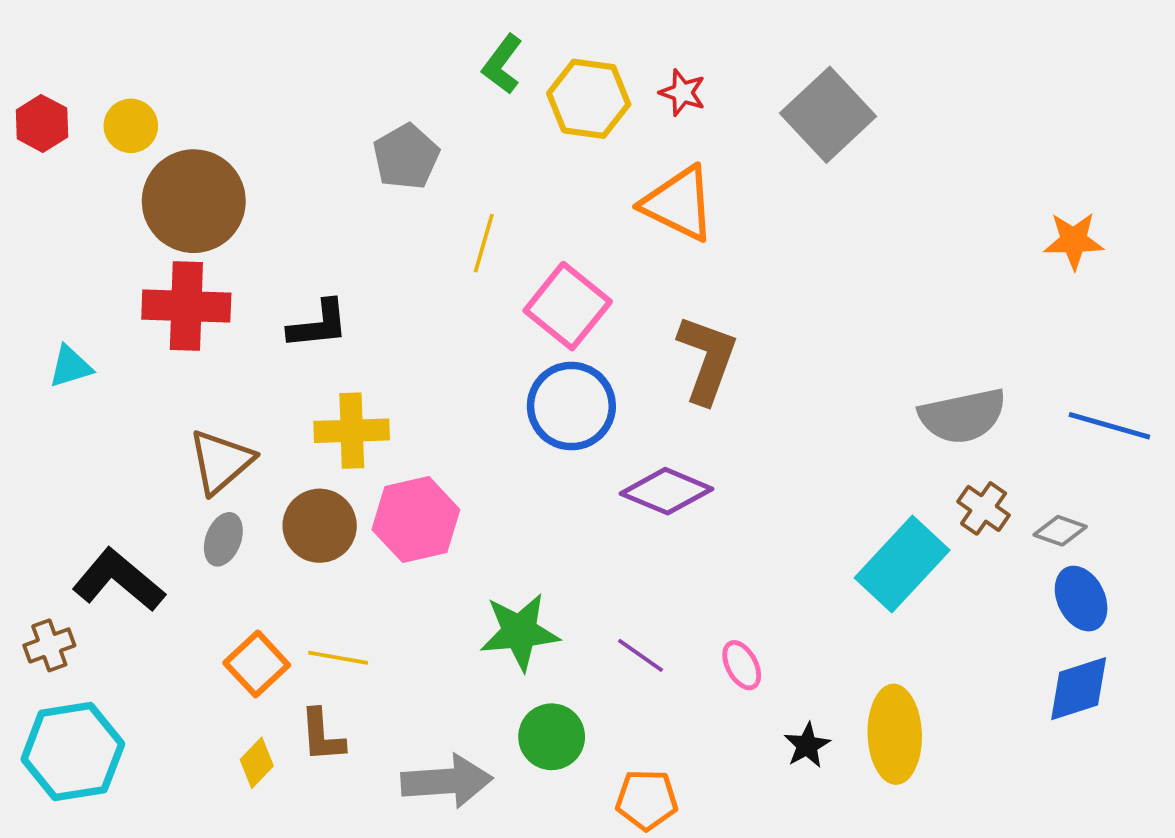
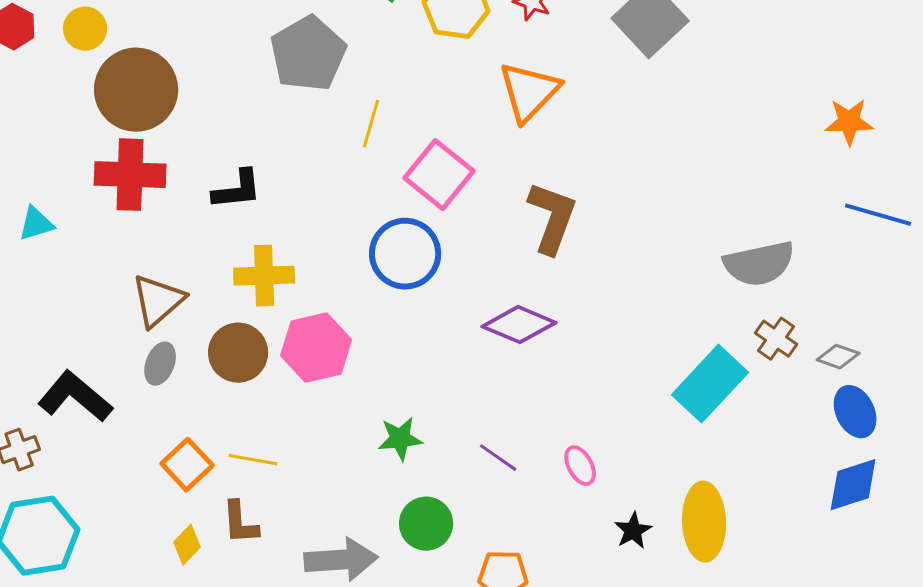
gray pentagon: (406, 157) -> (308, 54), size x1.4
orange triangle: (679, 204) -> (529, 92), turned 48
blue circle: (571, 406) -> (405, 254), moved
blue line: (1109, 426) -> (878, 215), moved
green star: (520, 632) -> (400, 439), size x0.7

